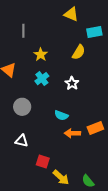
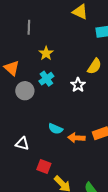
yellow semicircle: (79, 52) -> (94, 66), moved
gray circle: (22, 107) -> (25, 91), moved
cyan semicircle: (61, 115) -> (56, 129), moved

